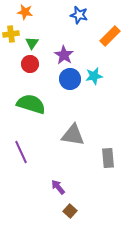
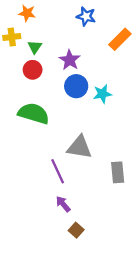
cyan star: (94, 76) -> (102, 94), moved
purple line: (21, 152) -> (58, 171), moved

